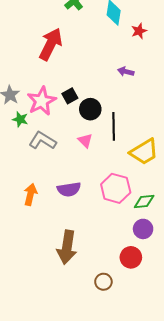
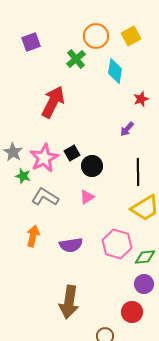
red star: (139, 31) -> (141, 99), moved
purple arrow: (126, 72) -> (127, 129), turned -63
black line: (114, 126) -> (138, 172), moved
pink triangle: (85, 141) -> (87, 197), turned 42
orange arrow: (30, 194) -> (33, 236), moved

